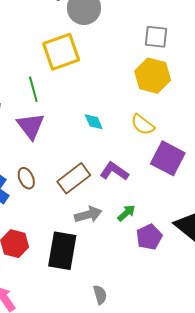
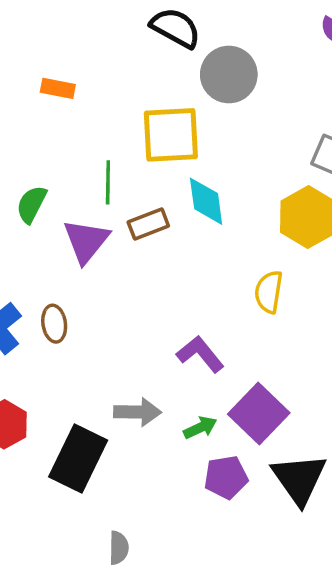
cyan diamond: (94, 122) -> (206, 201), moved, size x1.4
yellow semicircle: (143, 125) -> (269, 292), turned 45
purple square: (168, 158) -> (259, 413), moved
brown rectangle: (74, 178) -> (148, 224), moved, size x0.7

